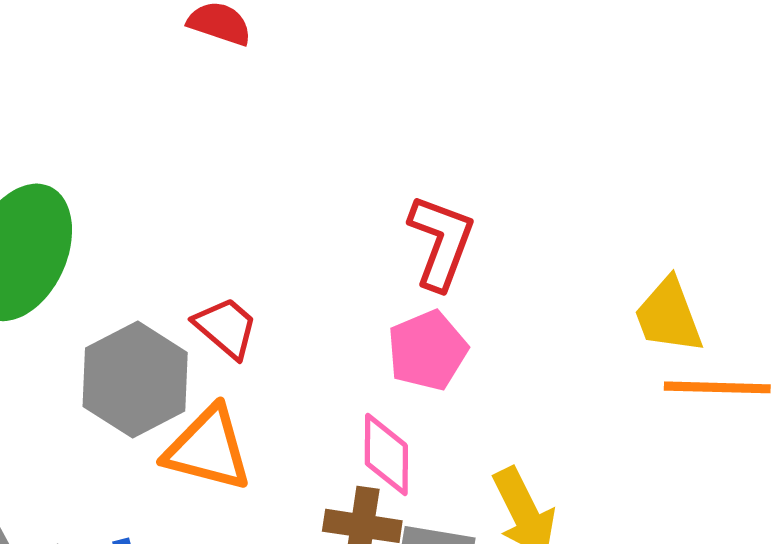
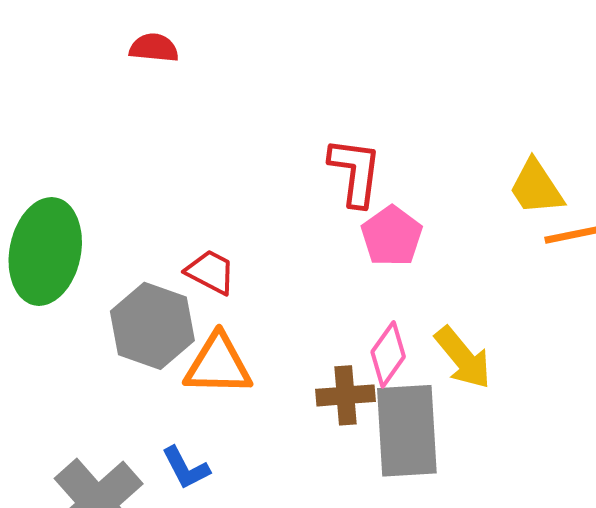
pink pentagon: (427, 350) -> (392, 236), moved
pink diamond: (386, 454) -> (388, 354), moved, turned 48

